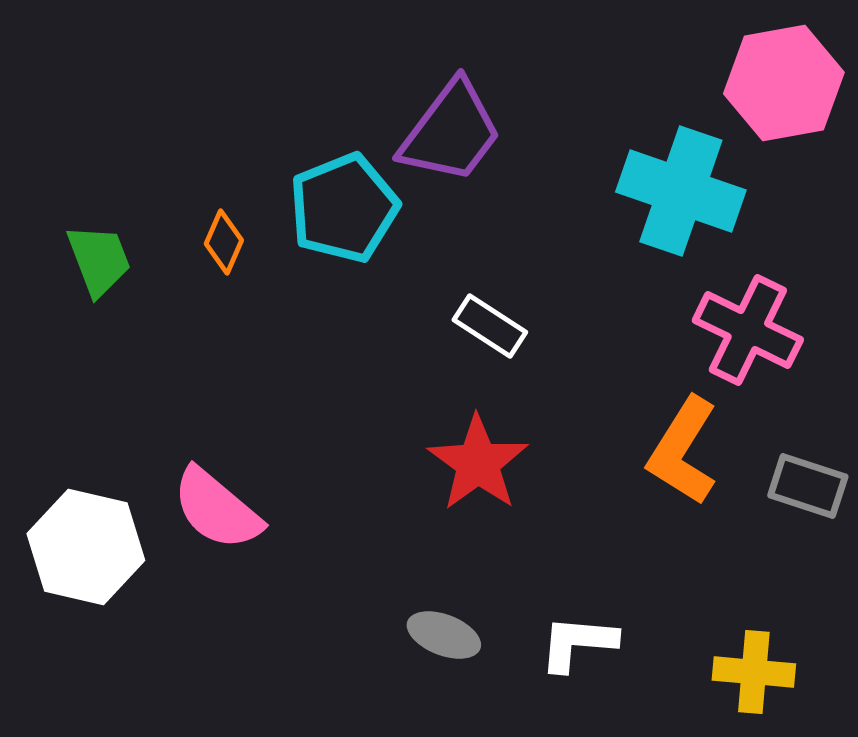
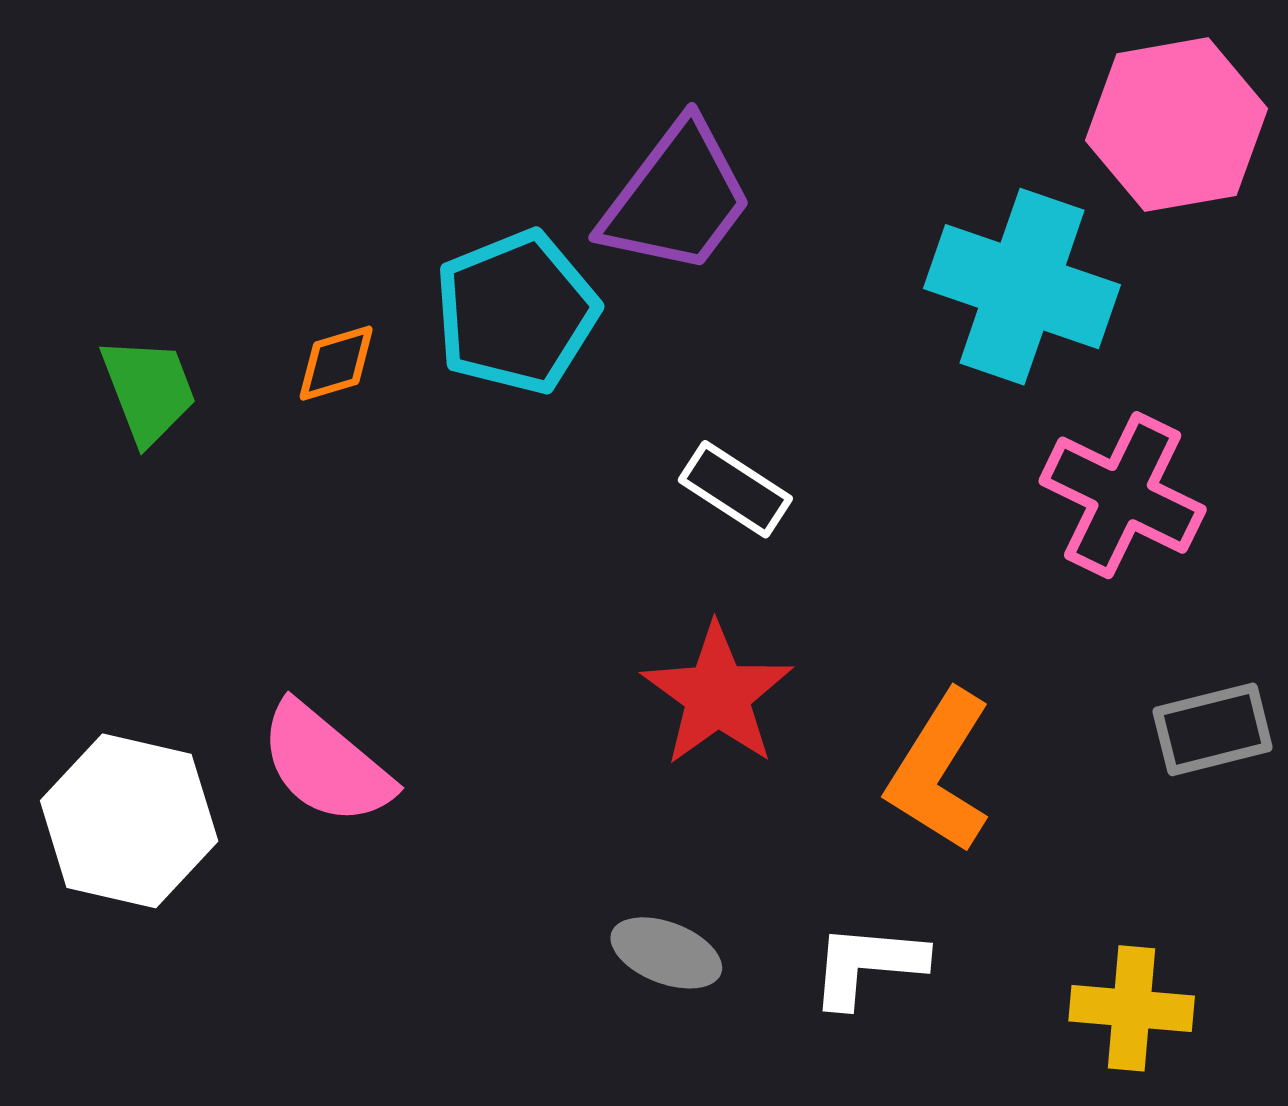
orange diamond: (224, 242) -> (336, 363), turned 50
orange L-shape: (683, 451) -> (939, 771), moved
gray rectangle: (808, 486) -> (1213, 729), turned -32

